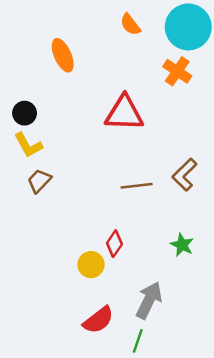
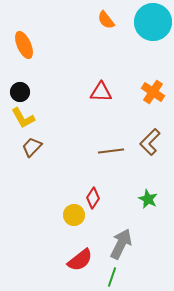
orange ellipse: (63, 55) -> (24, 45), moved
orange cross: (177, 71) -> (153, 92), moved
red triangle: (124, 113) -> (101, 92), size x0.7

